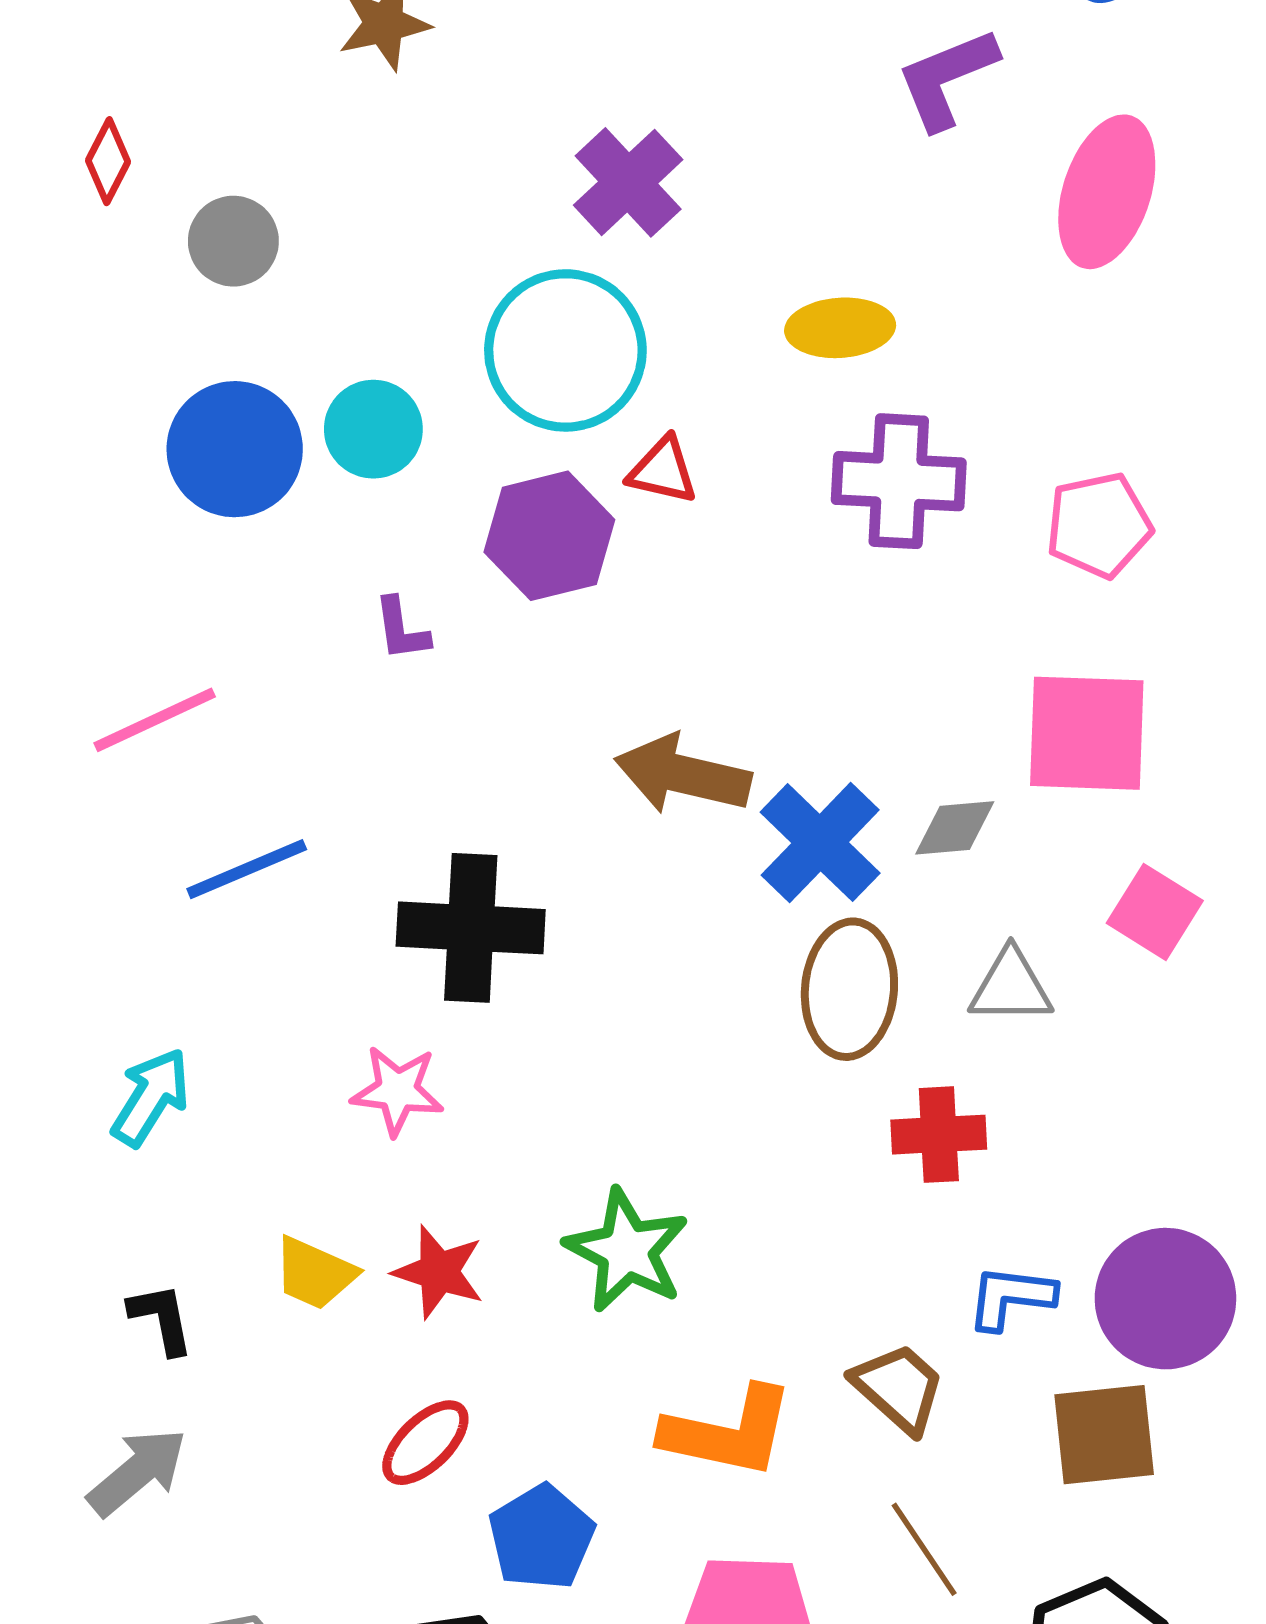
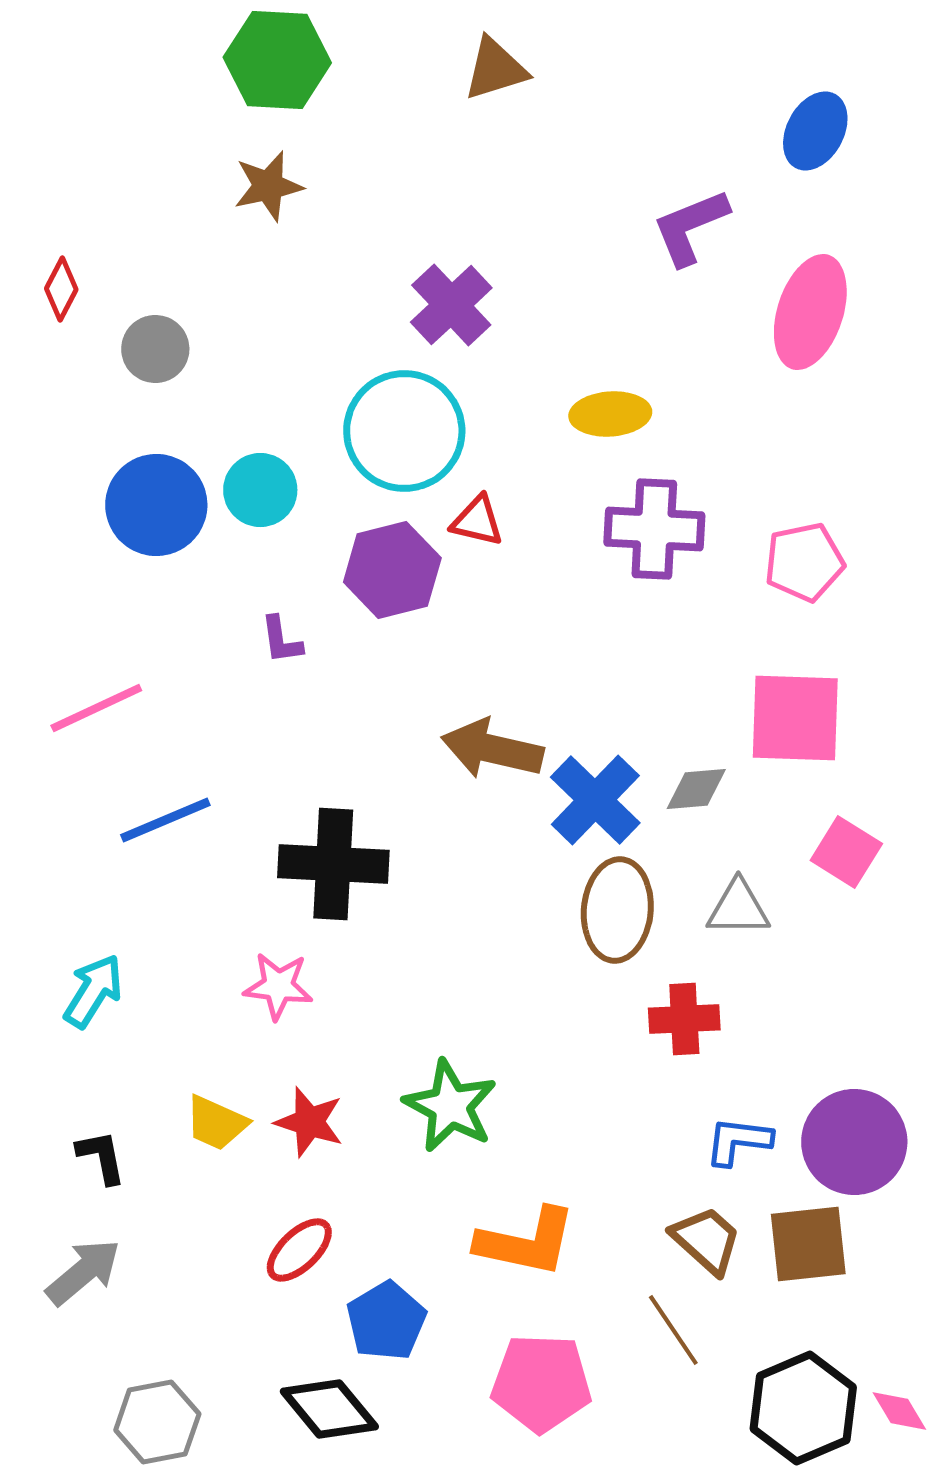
brown trapezoid: (899, 1388) -> (706, 1240), moved

